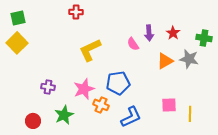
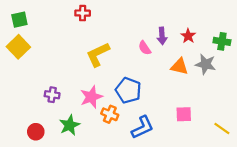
orange triangle: (165, 61) -> (179, 66), turned 42
blue pentagon: (118, 83) -> (128, 90), turned 30
yellow line: (190, 114) -> (222, 128), moved, turned -56

